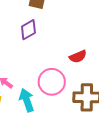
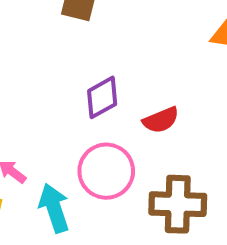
purple diamond: (28, 30) -> (102, 97), moved

